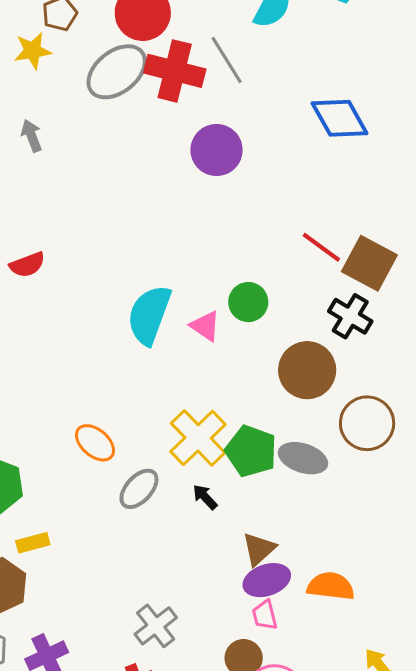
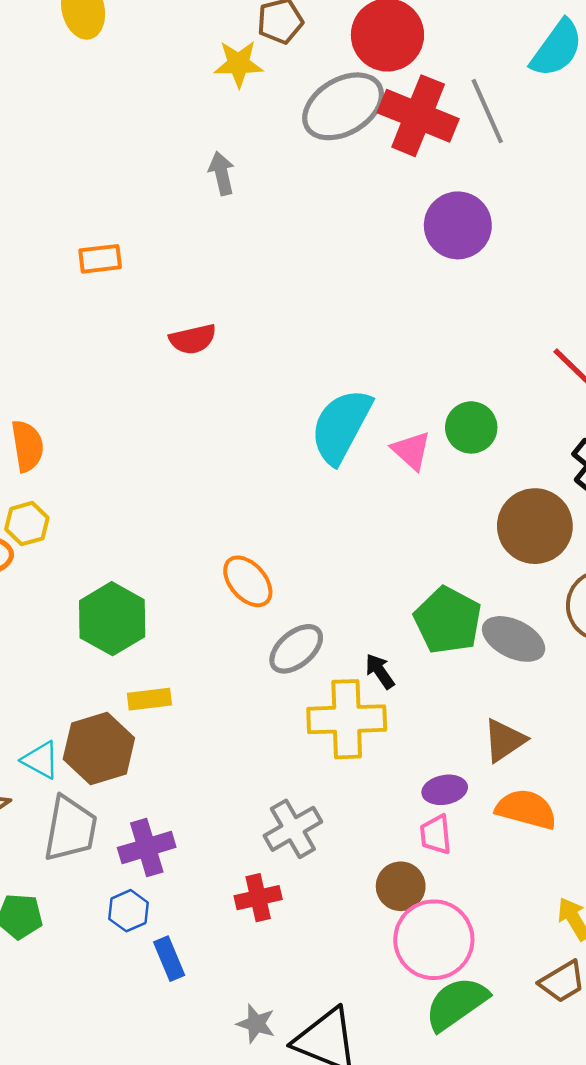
yellow cross: (198, 438) -> (347, 719), moved, turned 34
brown triangle: (259, 549) -> (504, 740), moved
purple ellipse: (267, 580) -> (445, 790), size x0.7

